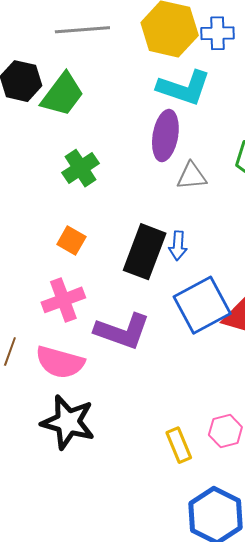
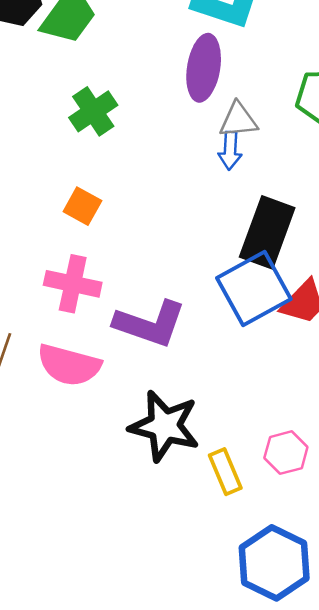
blue arrow: (178, 246) -> (230, 151), moved
black rectangle: (145, 252) -> (267, 232), moved
pink cross: (63, 300) -> (73, 284), turned 33
black star: (68, 422) -> (164, 426), moved

